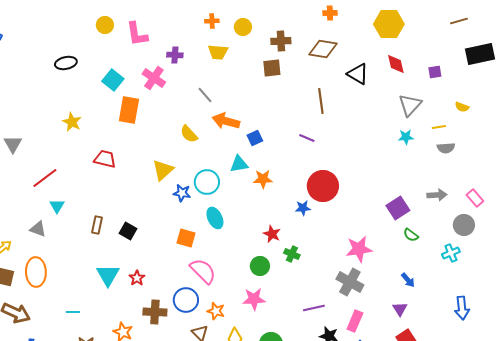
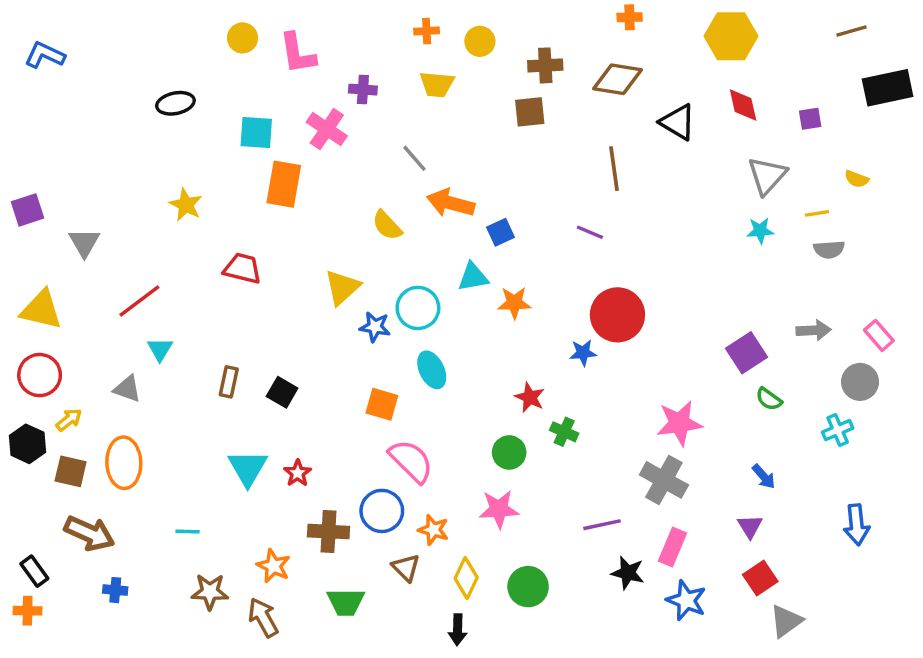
cyan square: (113, 80) -> (256, 133), turned -35

